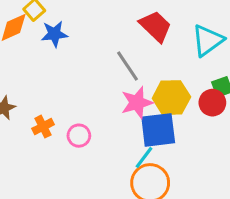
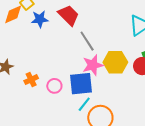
red trapezoid: (155, 26) -> (69, 15), moved
blue square: (158, 130) -> (81, 84), moved
cyan line: (144, 157) -> (84, 104), moved

